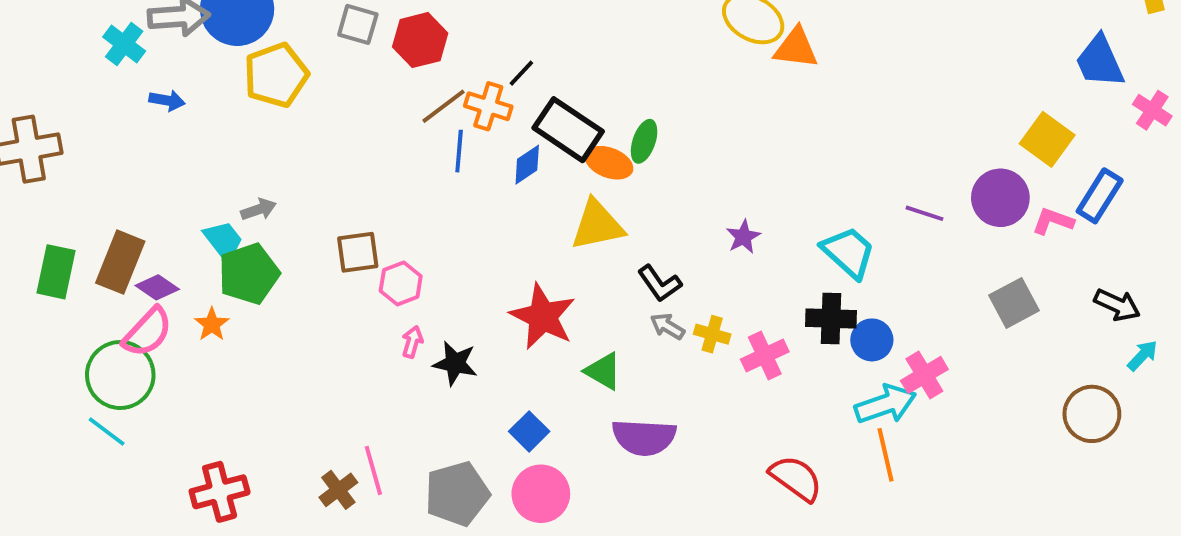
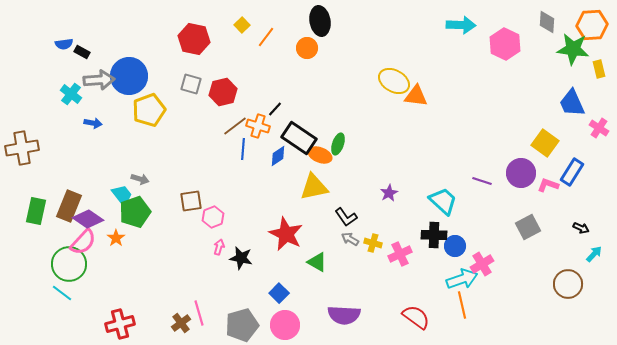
gray arrow: (259, 209) -> (140, 179), turned 36
purple diamond: (157, 287) -> (88, 219), size x1.4
black arrow: (1117, 305) -> (581, 228), size x0.7
purple semicircle: (644, 437) -> (344, 315), moved

